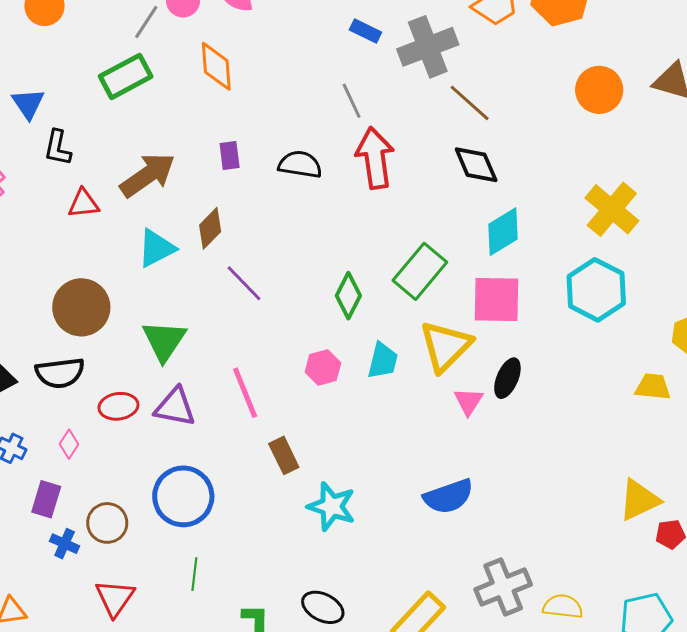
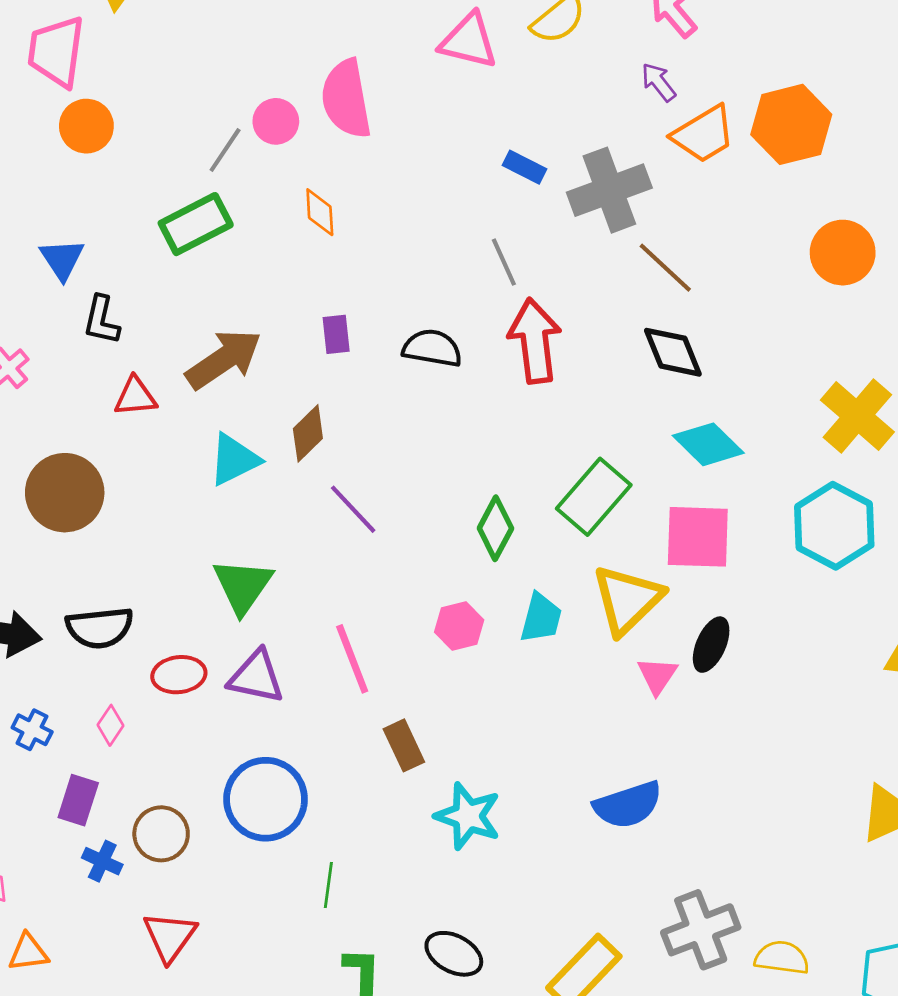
orange diamond: (216, 66) -> (320, 212), size x0.7
cyan diamond: (503, 232) -> (708, 444), turned 75
brown circle: (81, 307) -> (65, 493), moved
green line: (194, 574) -> (328, 885), moved

